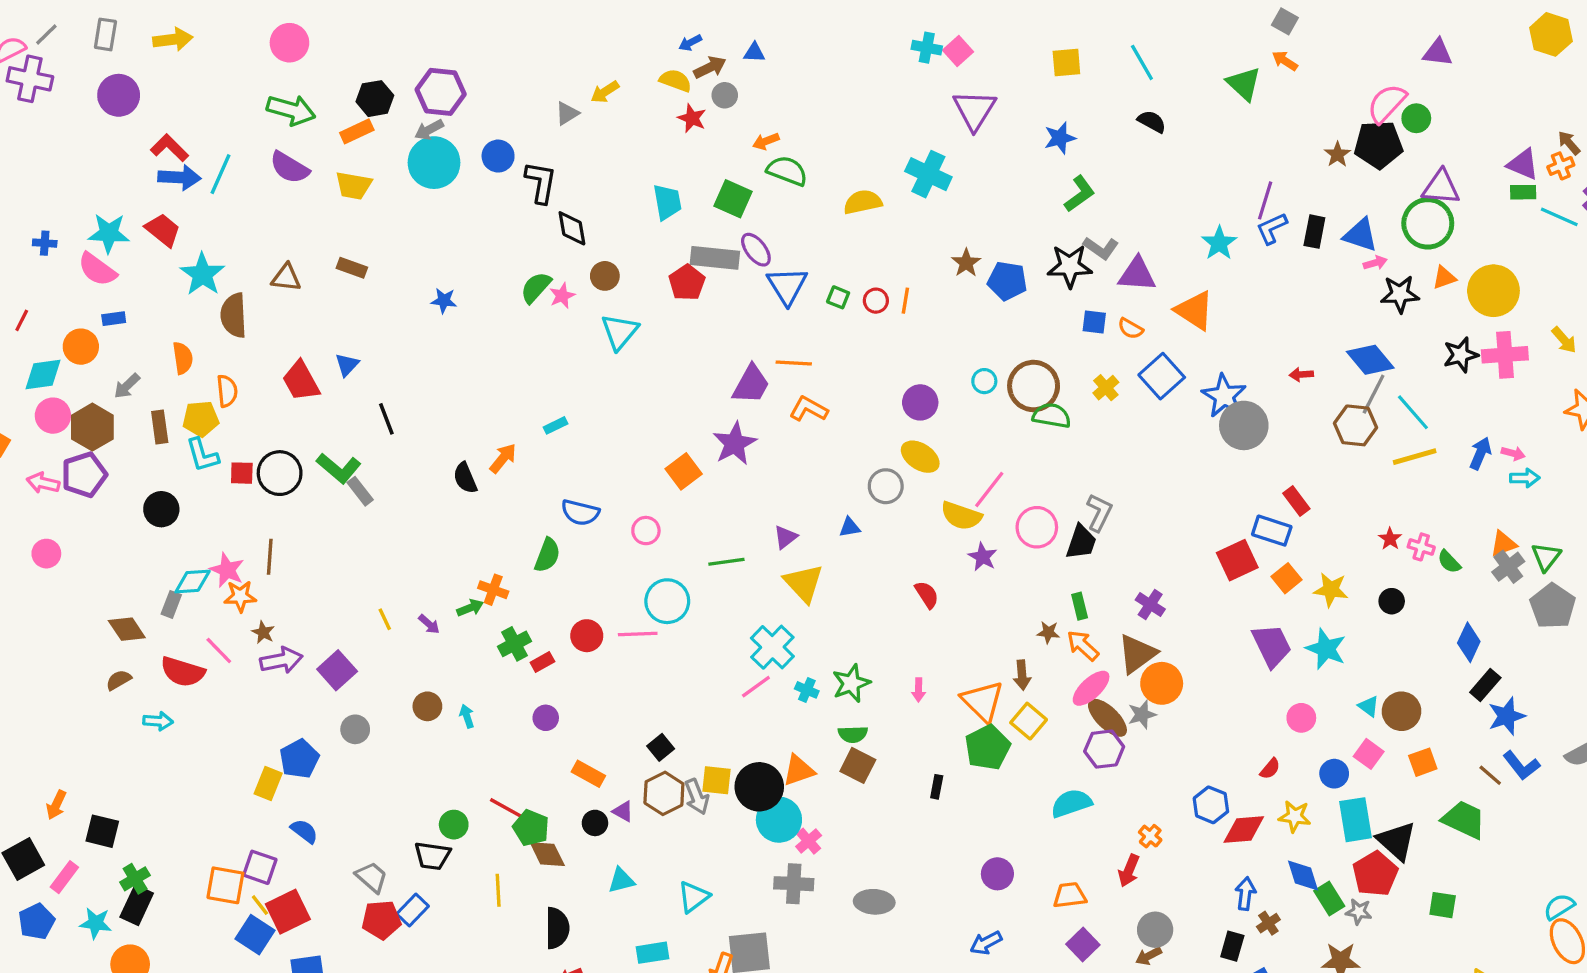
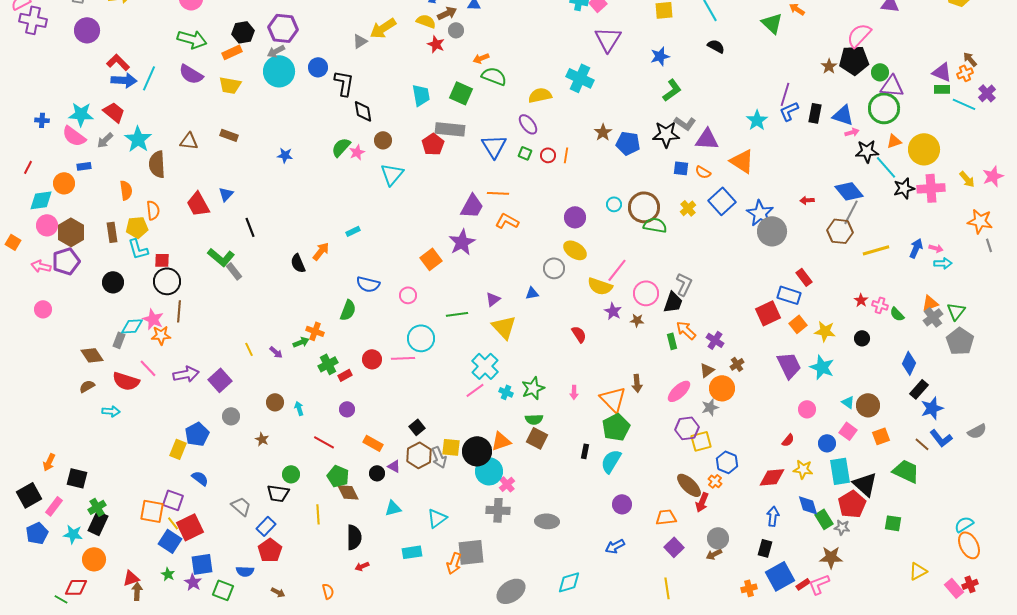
yellow arrow: (605, 92) -> (383, 28), size x1.5
green circle: (1416, 118) -> (880, 72), moved
purple ellipse: (756, 250) -> (528, 124), moved
gray arrow: (127, 386) -> (105, 140), moved
cyan line: (1413, 412) -> (886, 167), moved
black circle: (280, 473) -> (167, 281), moved
brown star: (263, 632) -> (262, 439), moved
brown star: (1048, 632) -> (637, 320), moved
orange arrow: (1083, 646) -> (686, 330), moved
brown triangle: (1137, 654) -> (707, 370), size x0.6
brown ellipse: (1107, 718) -> (689, 485), moved
yellow square: (1029, 721) -> (701, 441), moved, turned 35
cyan semicircle: (1071, 803) -> (611, 461), moved, turned -40
blue hexagon: (1211, 805) -> (727, 462), moved
red line: (506, 808) -> (324, 442), moved
red pentagon: (381, 920) -> (270, 550), moved, turned -30
brown cross: (1268, 923) -> (737, 364), moved

